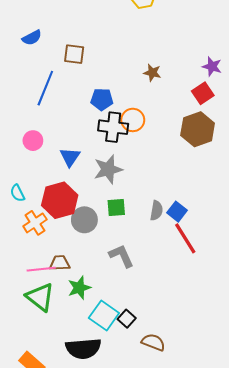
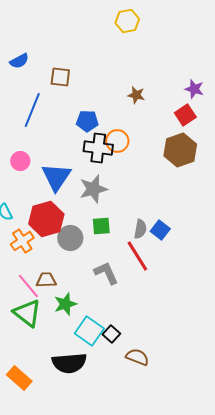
blue triangle: (70, 157) -> (56, 177), size x1.5
red line: (185, 238) -> (137, 256), moved
pink line: (41, 269) -> (28, 286), turned 56

